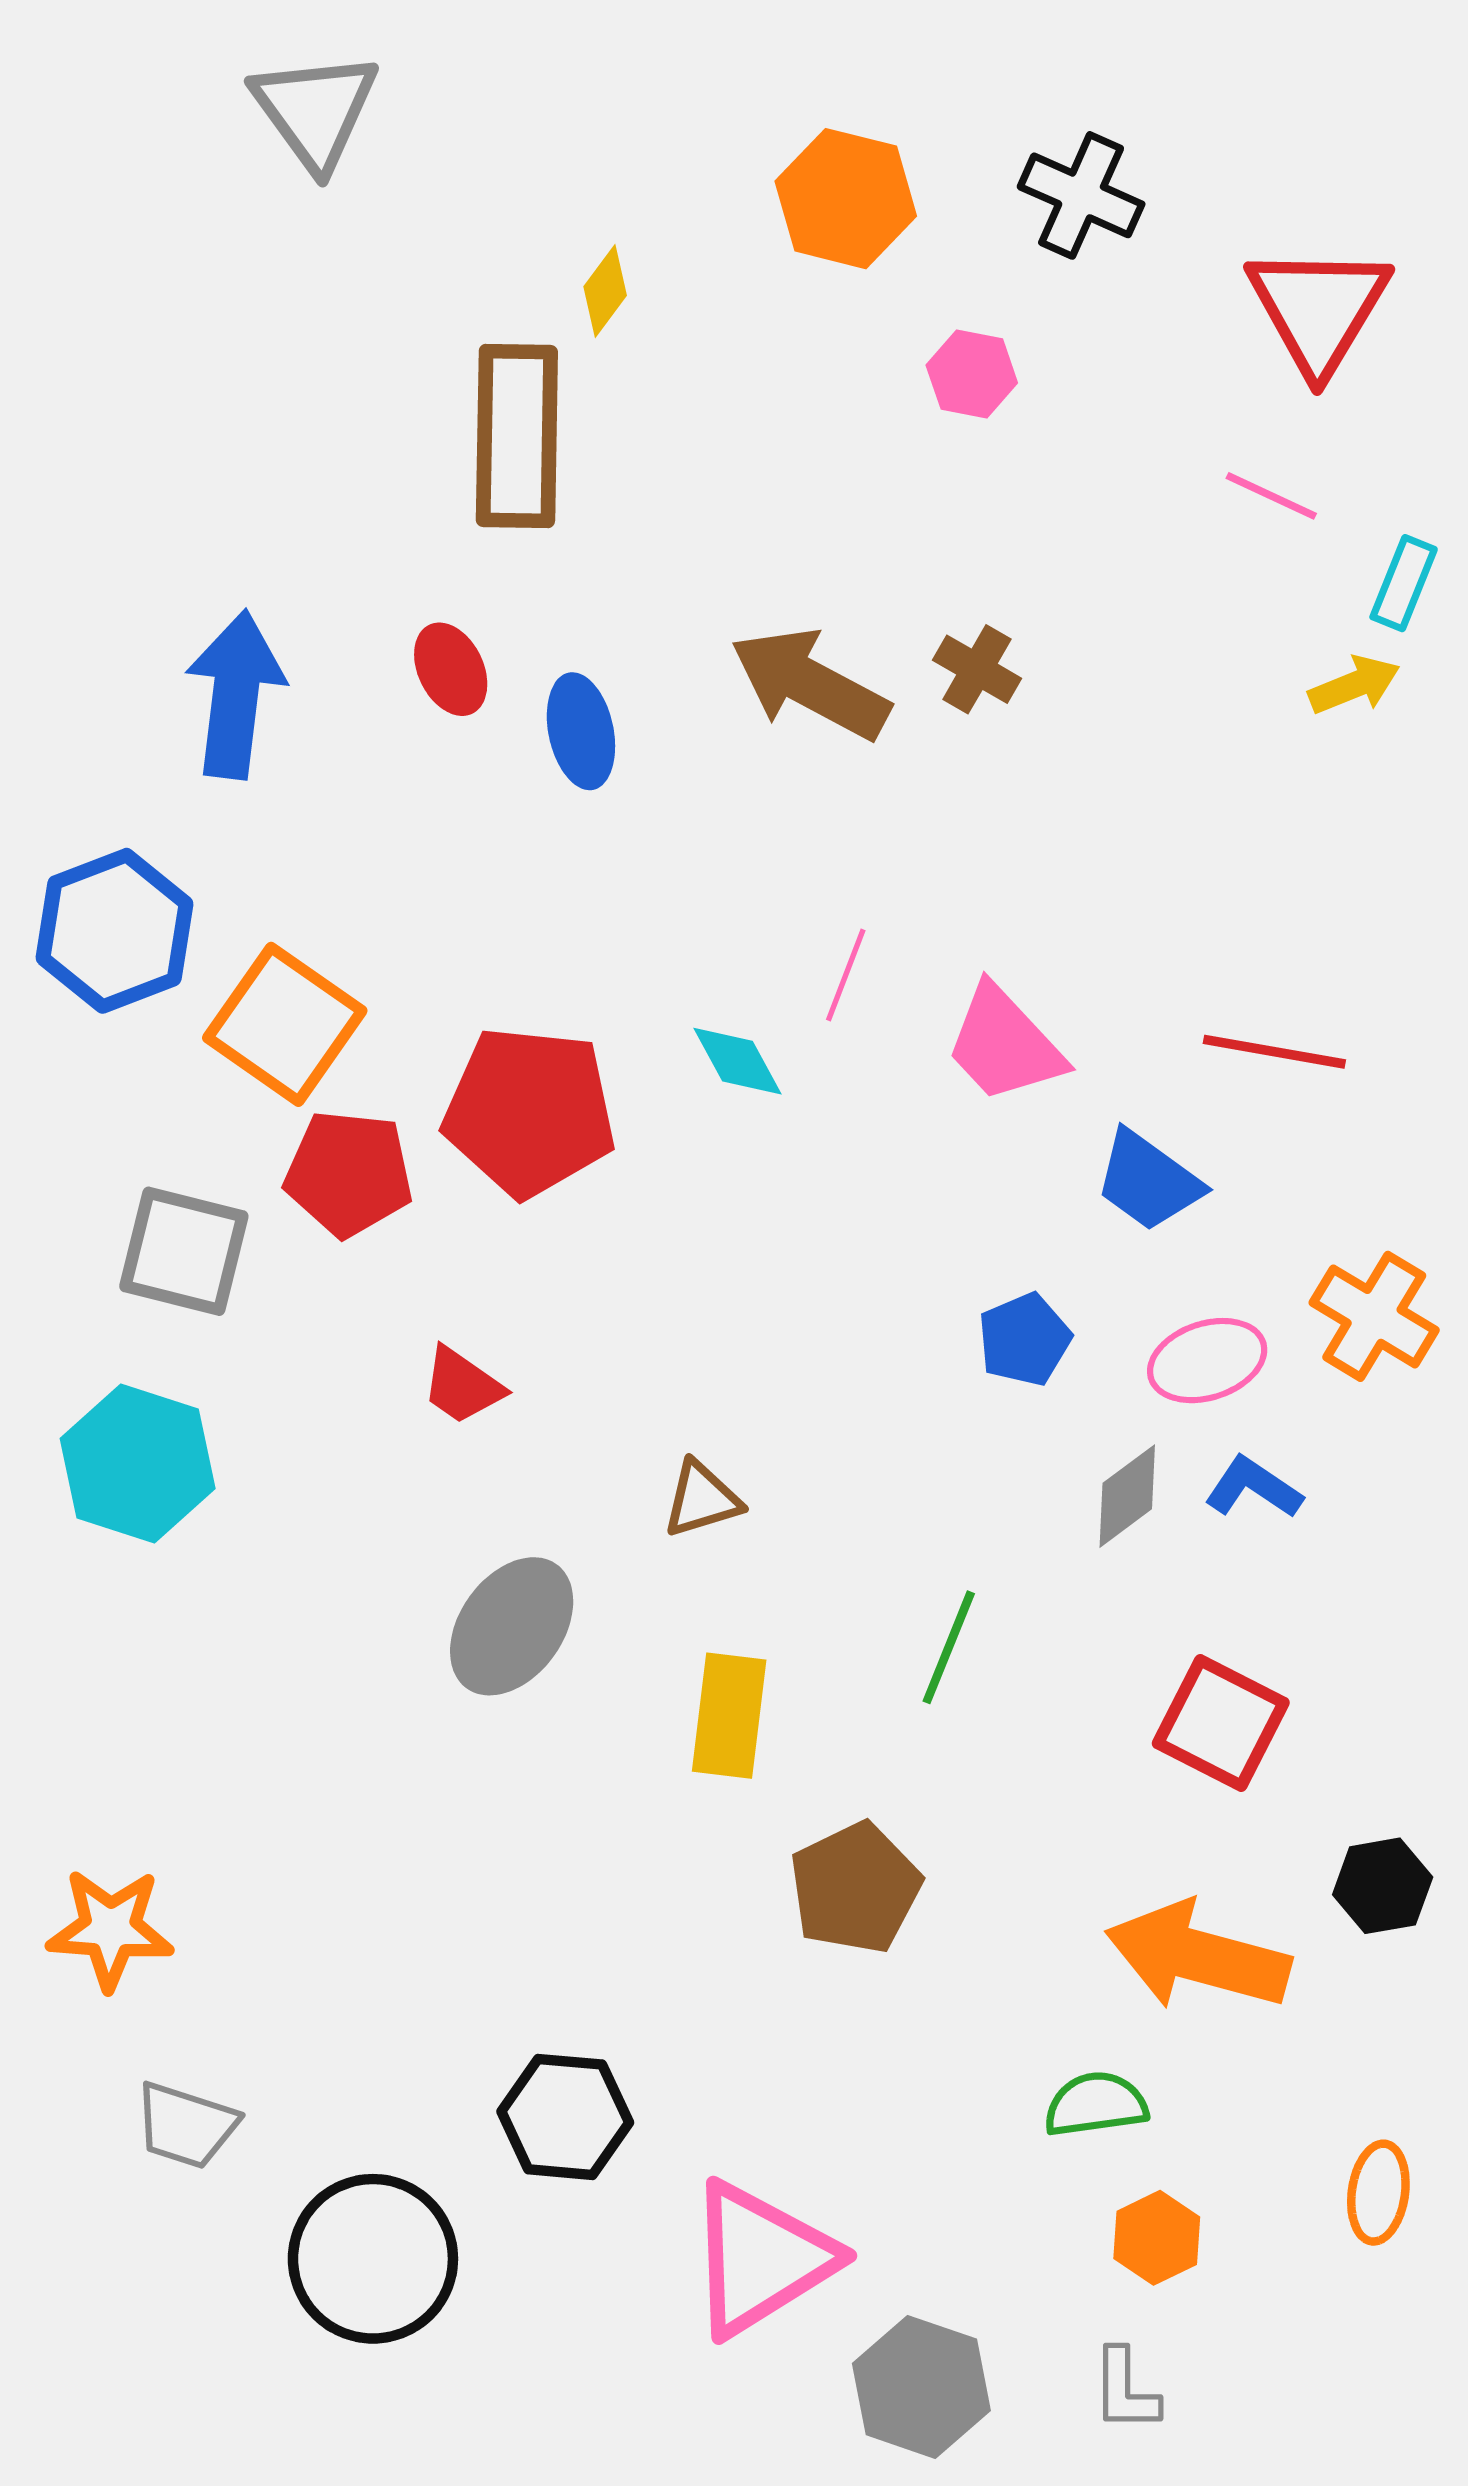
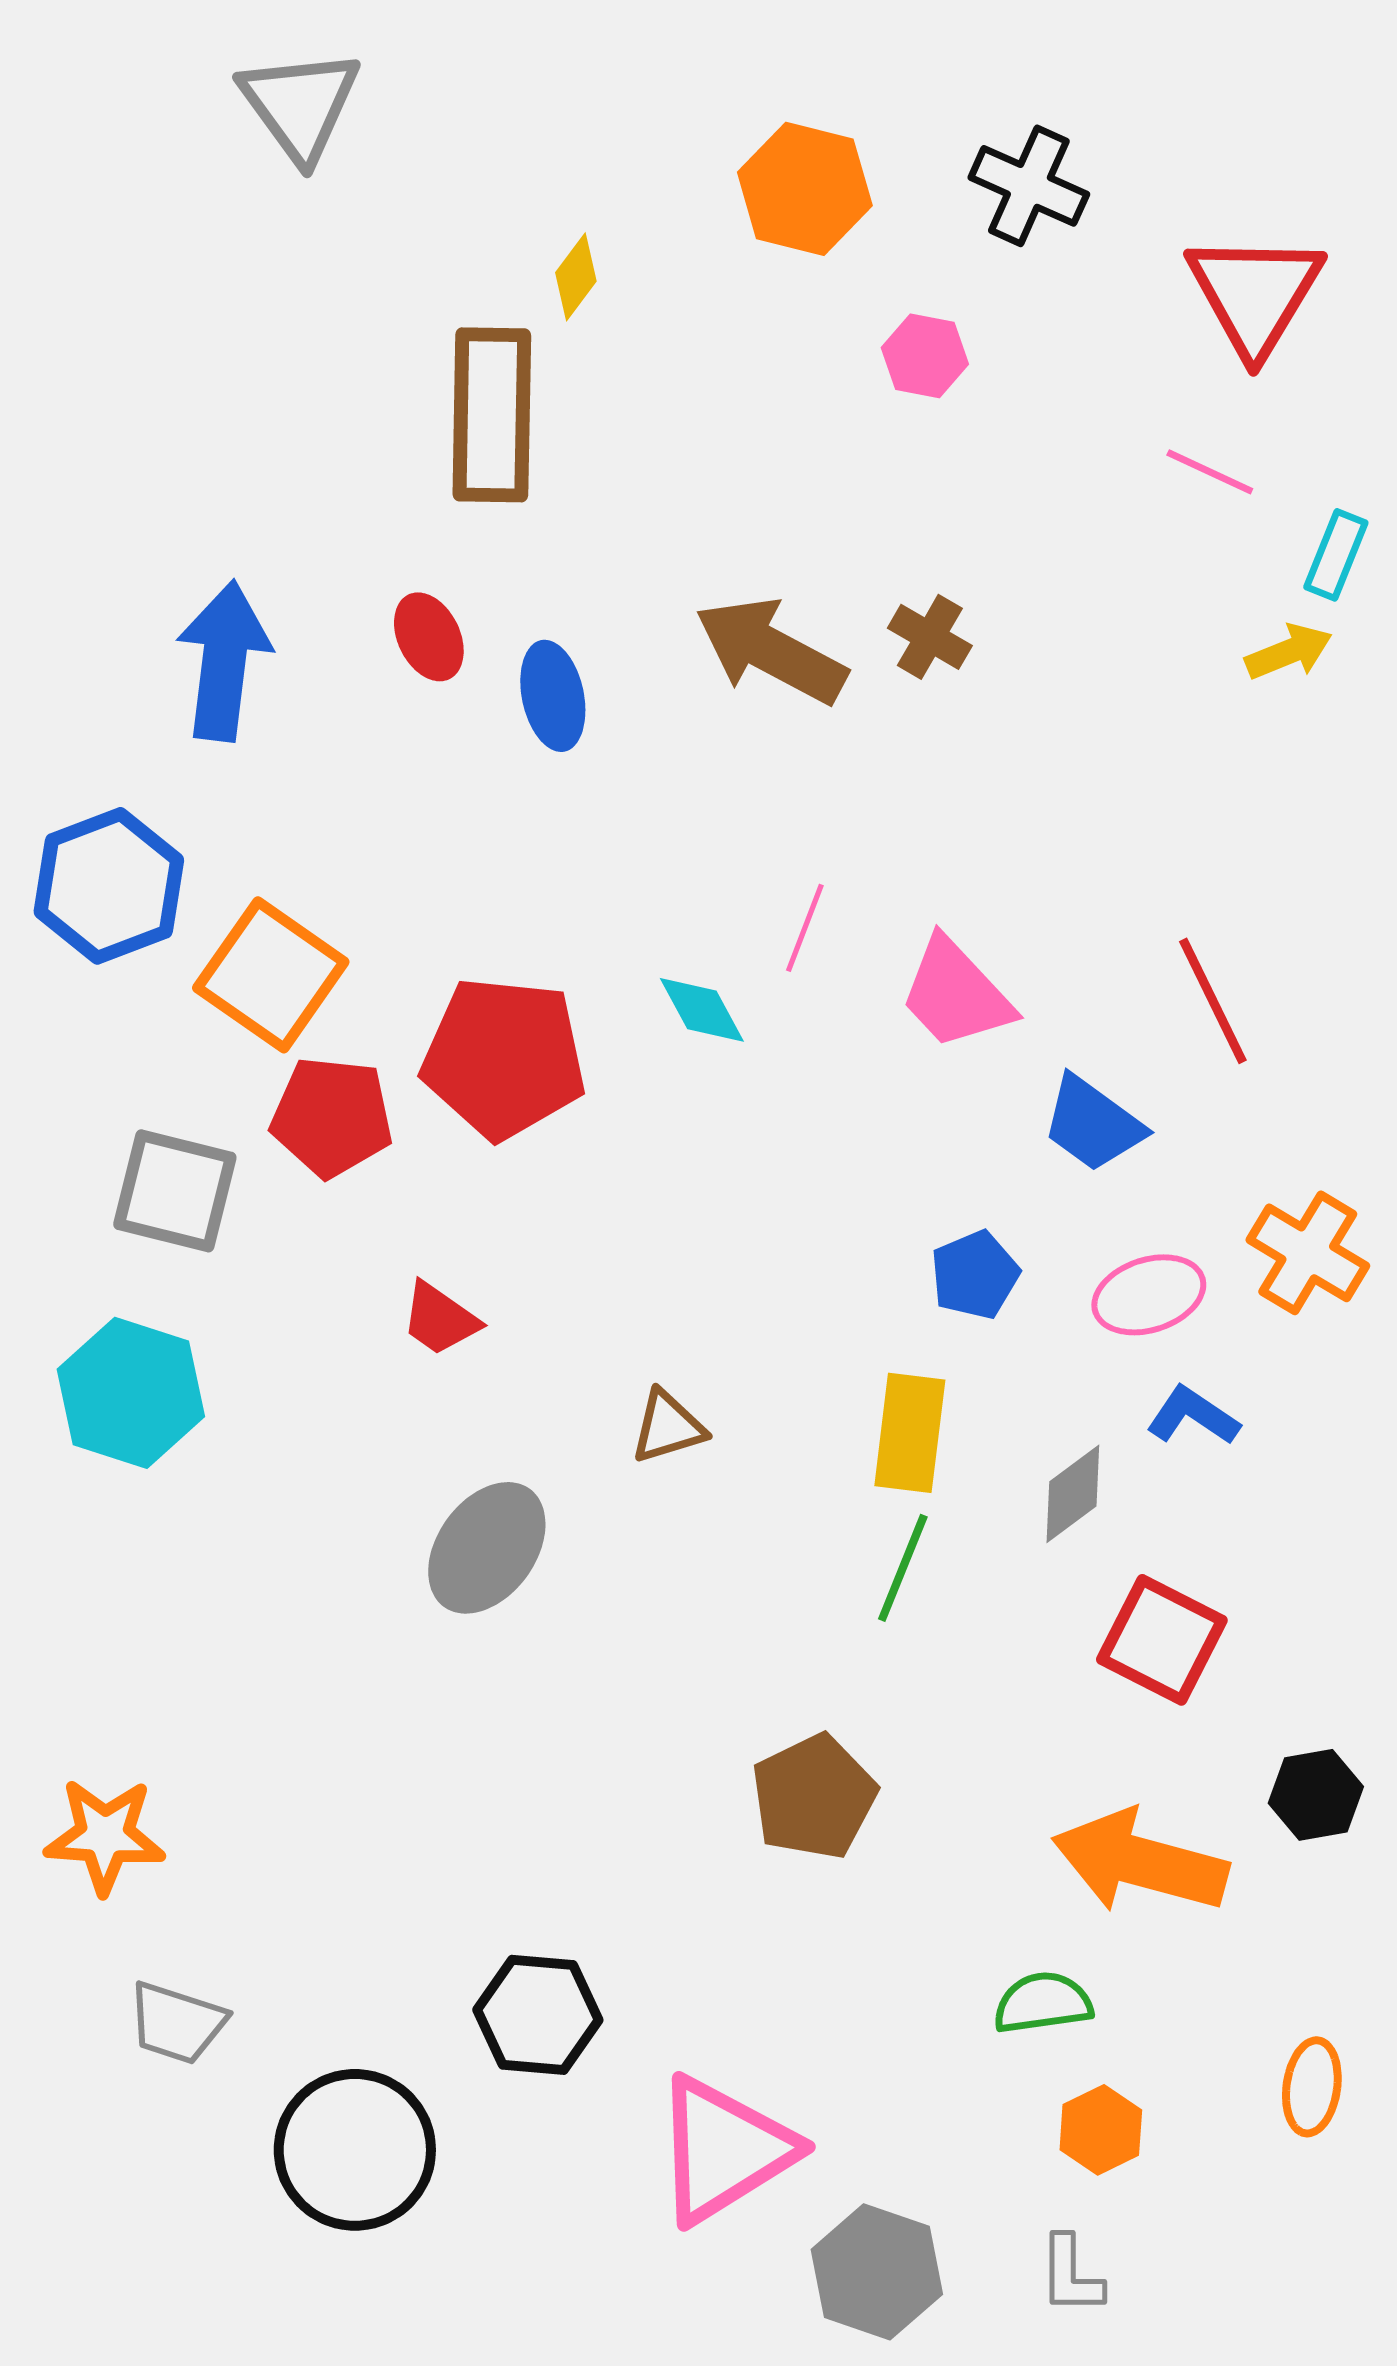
red line: (1274, 1052) -> (1213, 1001), turned 54
gray diamond: (1127, 1496) -> (1073, 1494), moved
yellow rectangle: (729, 1716) -> (910, 1433), moved

